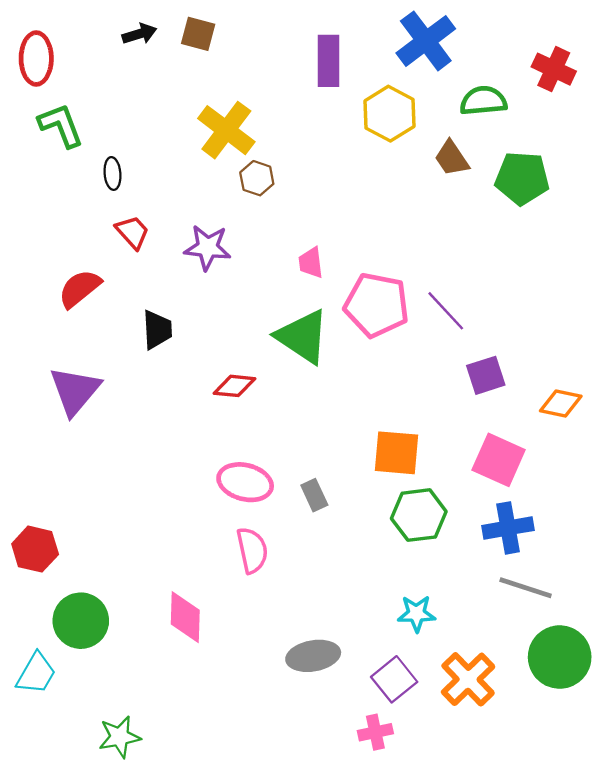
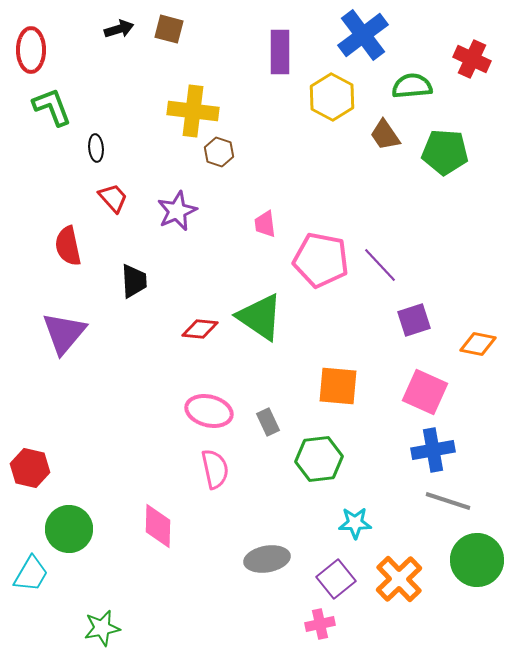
yellow cross: (226, 130) -> (193, 111), turned -30
purple star: (208, 247) -> (177, 211), turned -30
red semicircle: (80, 289) -> (68, 246), turned -63
green triangle: (303, 337) -> (260, 317), moved
green hexagon: (419, 515) -> (319, 459), moved

